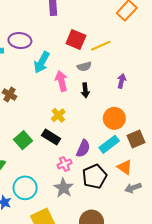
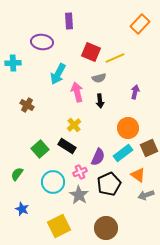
purple ellipse: (20, 41) -> (42, 42), moved
cyan circle: (25, 188) -> (53, 182), moved

